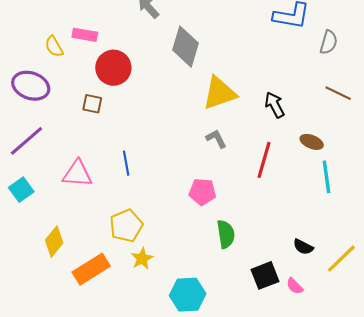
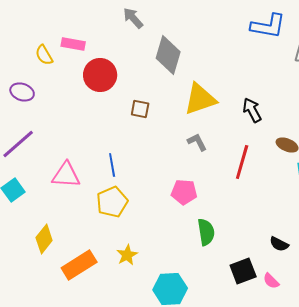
purple ellipse: (31, 86) -> (22, 92), size x0.7
brown square: (92, 104) -> (140, 109), moved
yellow pentagon: (126, 226) -> (112, 202), moved

